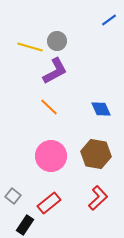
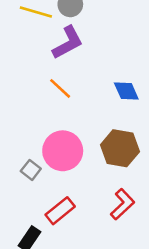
gray square: (13, 196) -> (31, 170), moved

